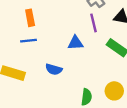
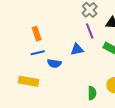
blue semicircle: (54, 69) -> (54, 63), moved

